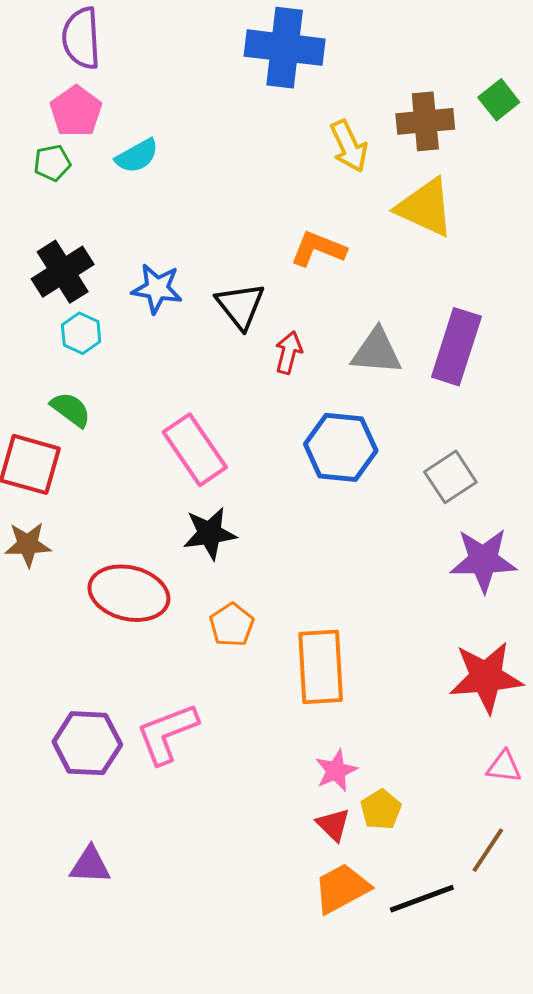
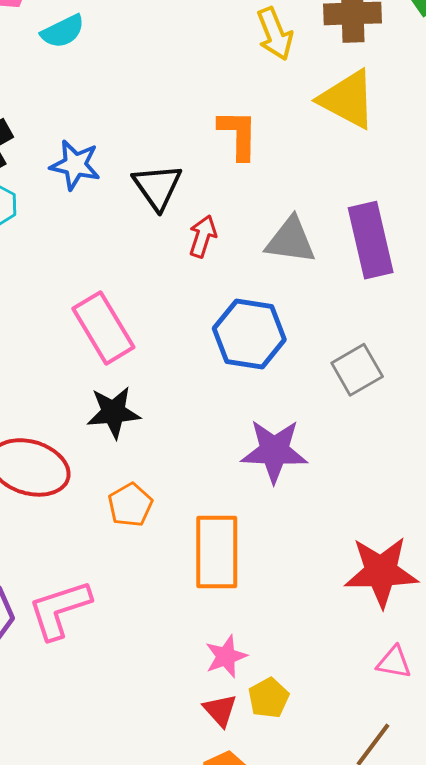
orange L-shape: (318, 249) -> (238, 135), turned 66
purple rectangle: (456, 347) -> (371, 240), turned -34
purple star: (483, 560) -> (274, 451), moved

